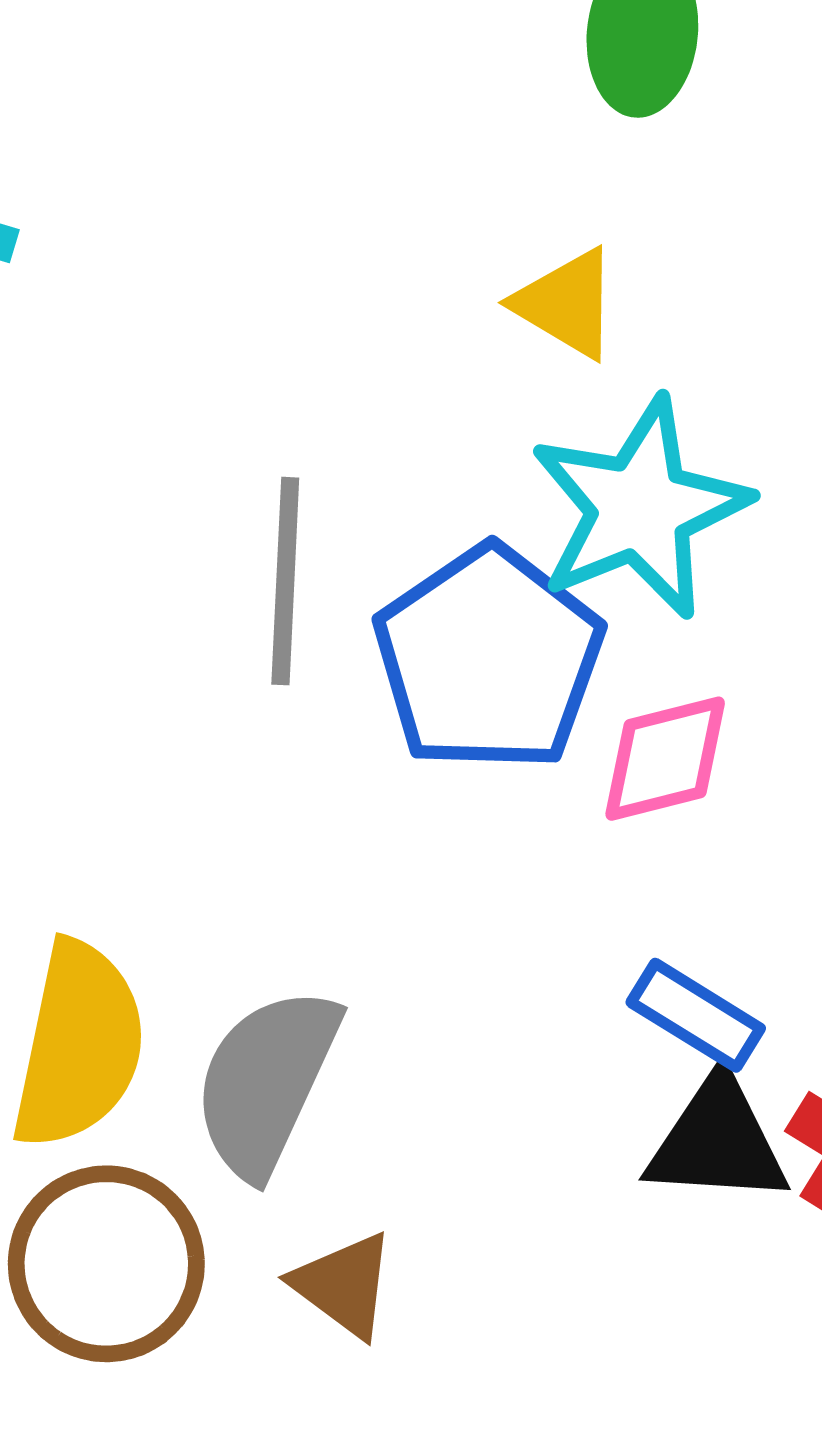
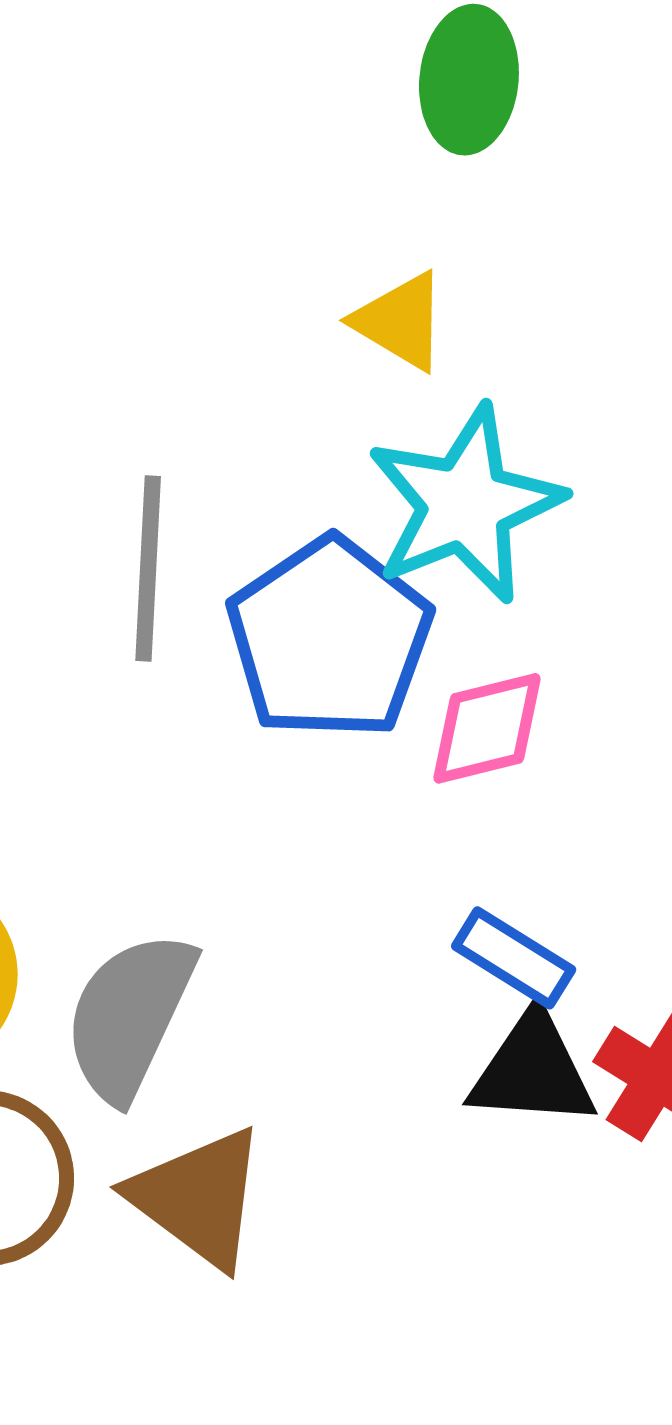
brown triangle: (344, 1285) -> (198, 1198), size x1.5

